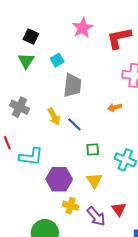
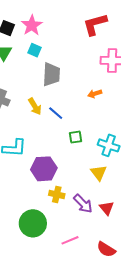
pink star: (83, 28) -> (32, 25), moved
cyan square: (57, 60) -> (35, 50), turned -32
yellow triangle: (94, 180) -> (99, 173), moved
red triangle: (119, 209) -> (107, 208), moved

